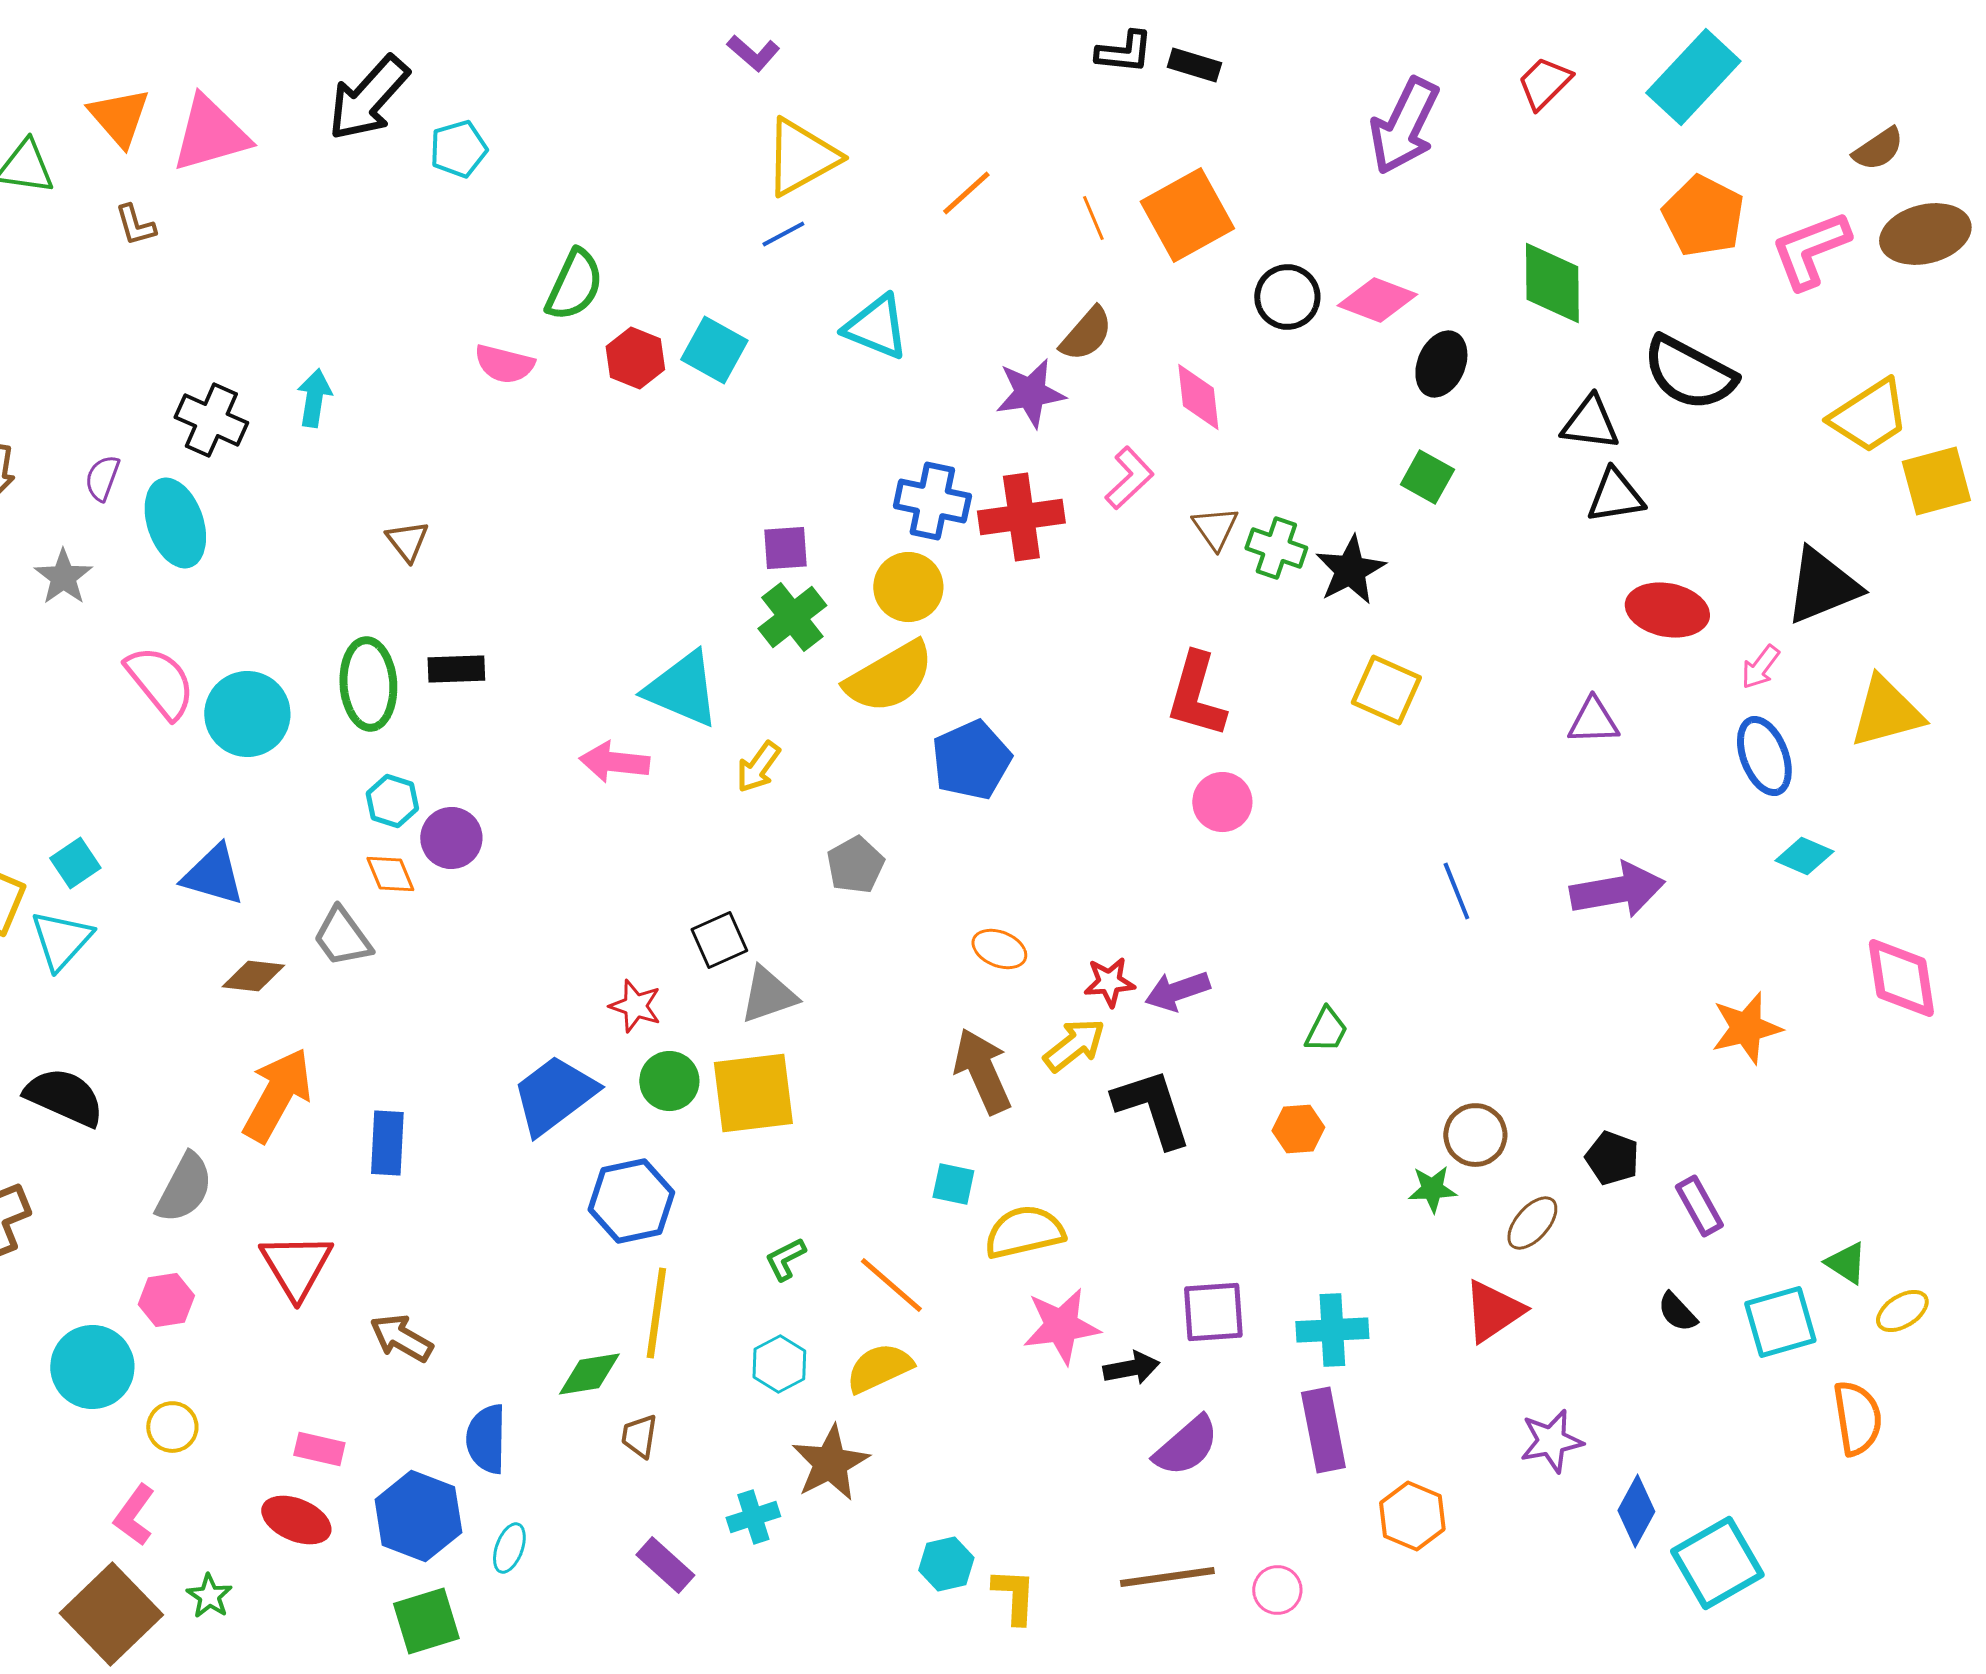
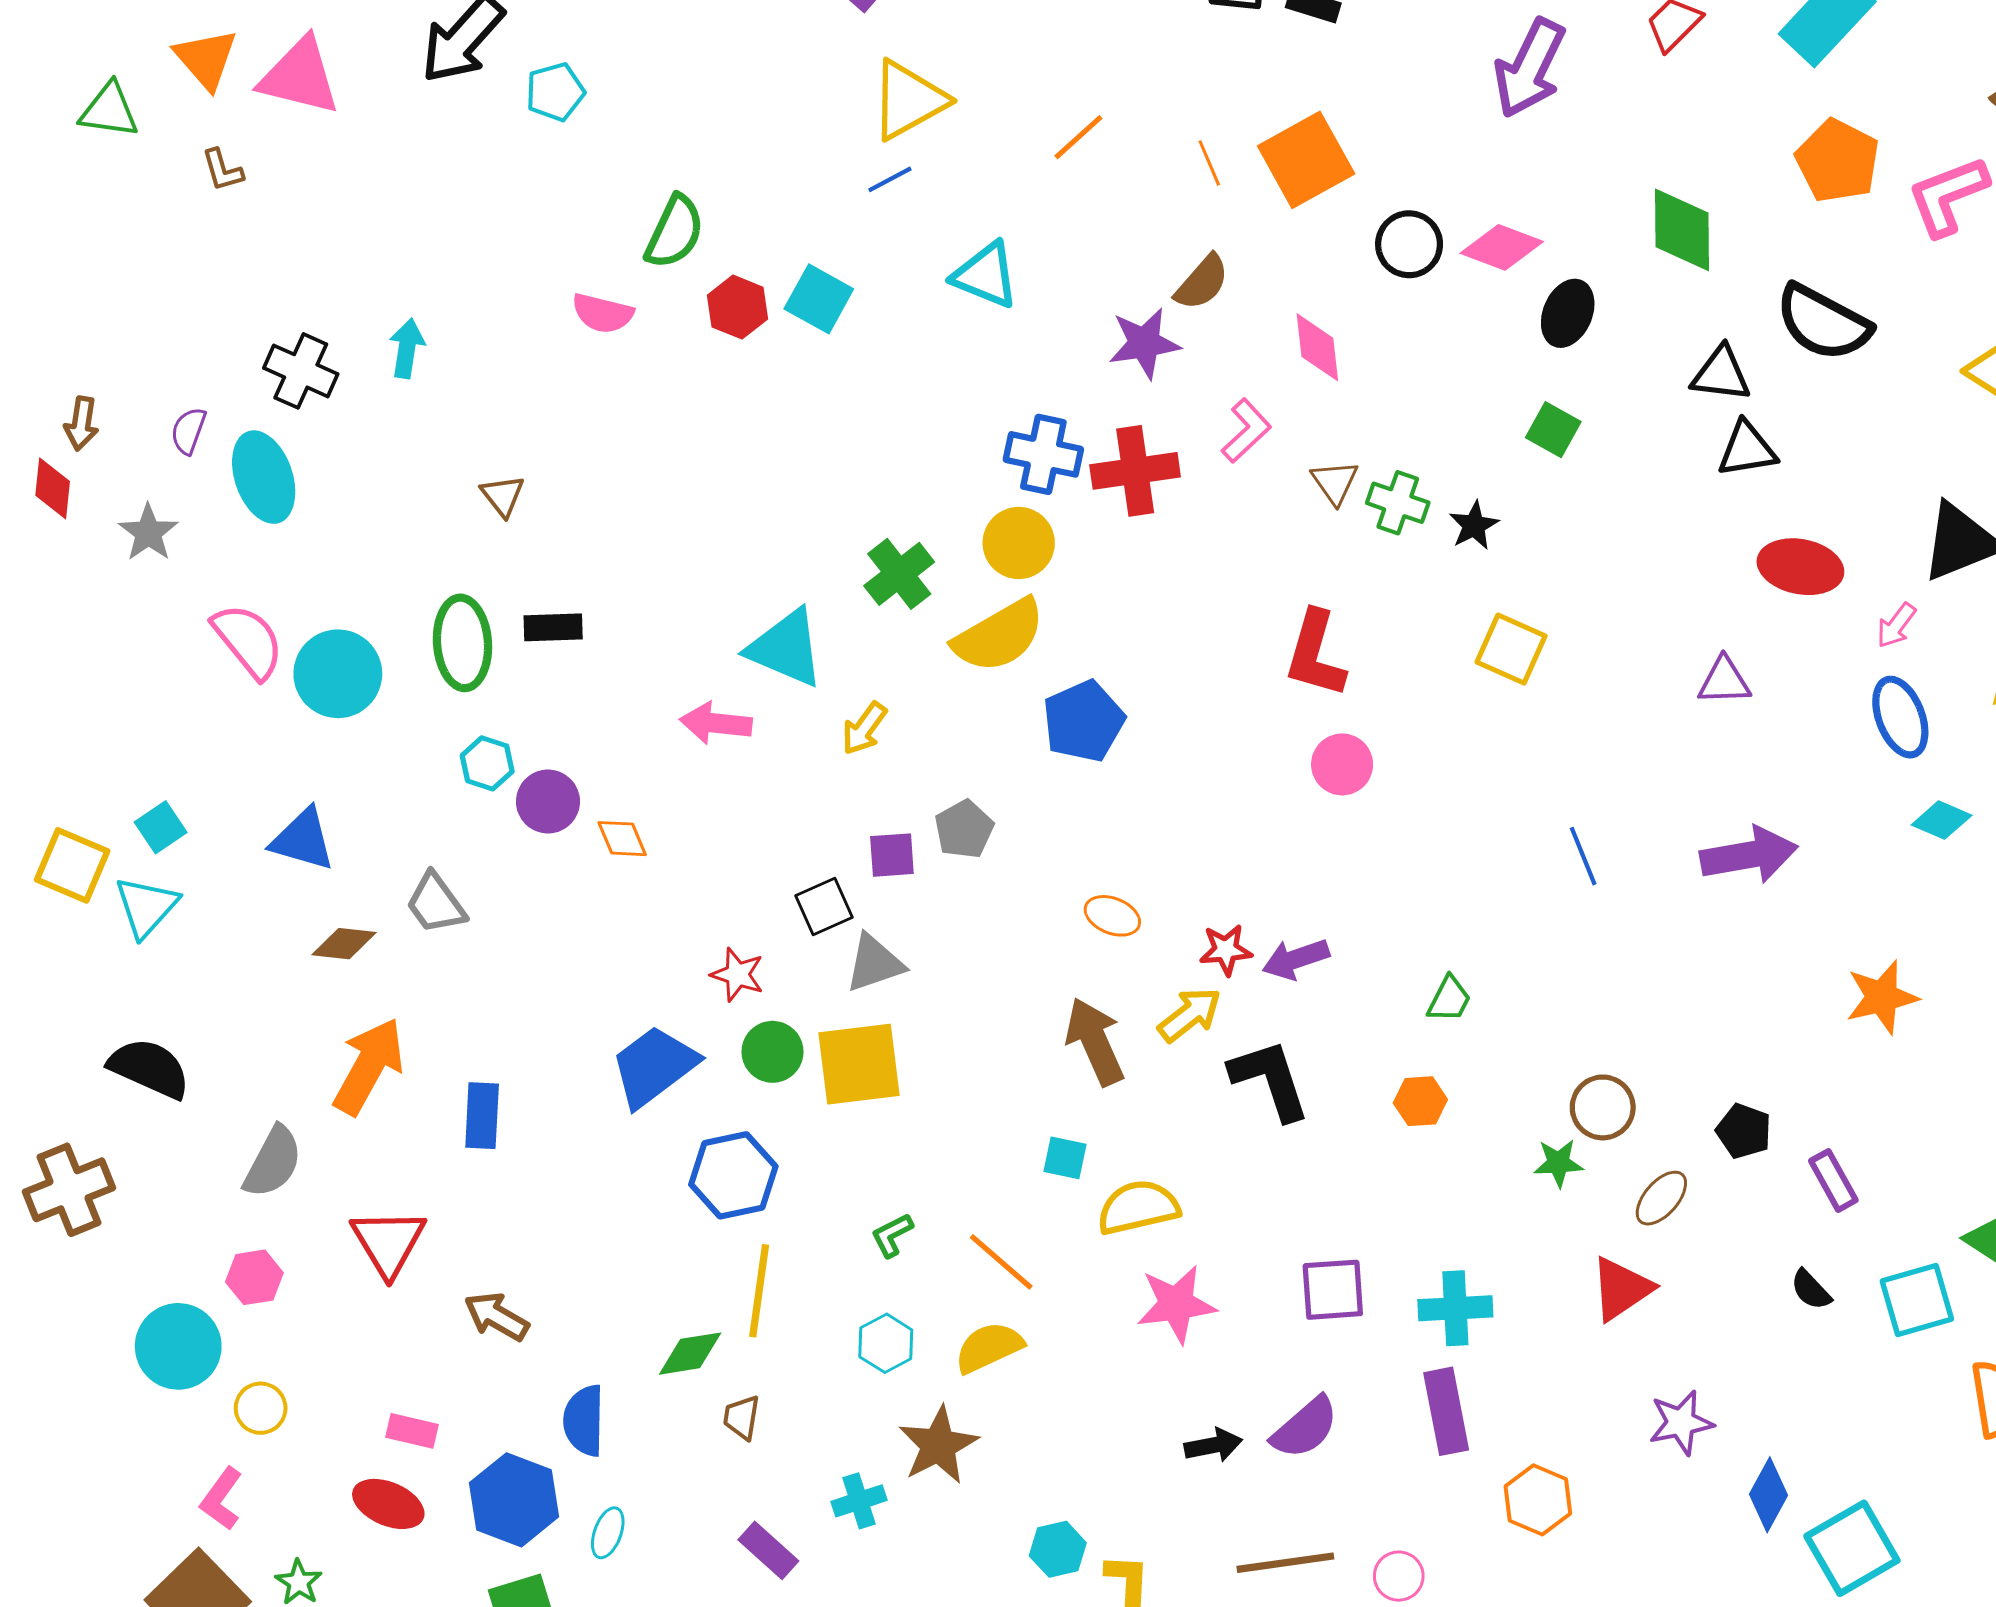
pink triangle: (210, 134) -> (300, 76), turned 30
purple square: (785, 548) -> (892, 855), moved
black star: (1350, 570) -> (1474, 525), size x0.7
orange diamond: (390, 874) -> (622, 839), moved
black arrow: (1131, 1368) -> (1213, 1445), moved

